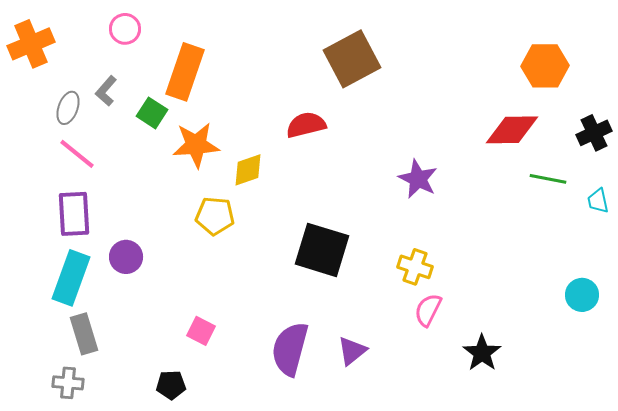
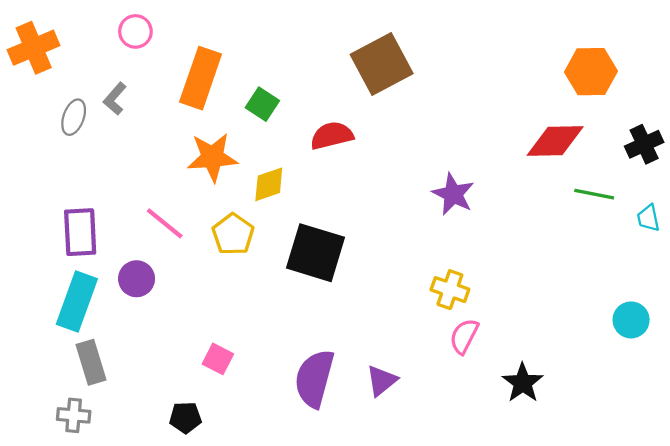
green square: (152, 113) -> (262, 104), moved
pink line: (77, 154) -> (165, 223), moved
yellow pentagon: (215, 216) -> (233, 234), turned 30
black square: (322, 250) -> (315, 253), moved

